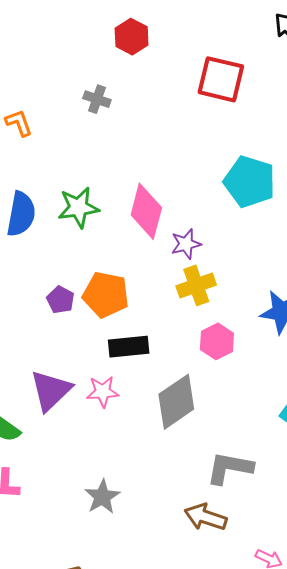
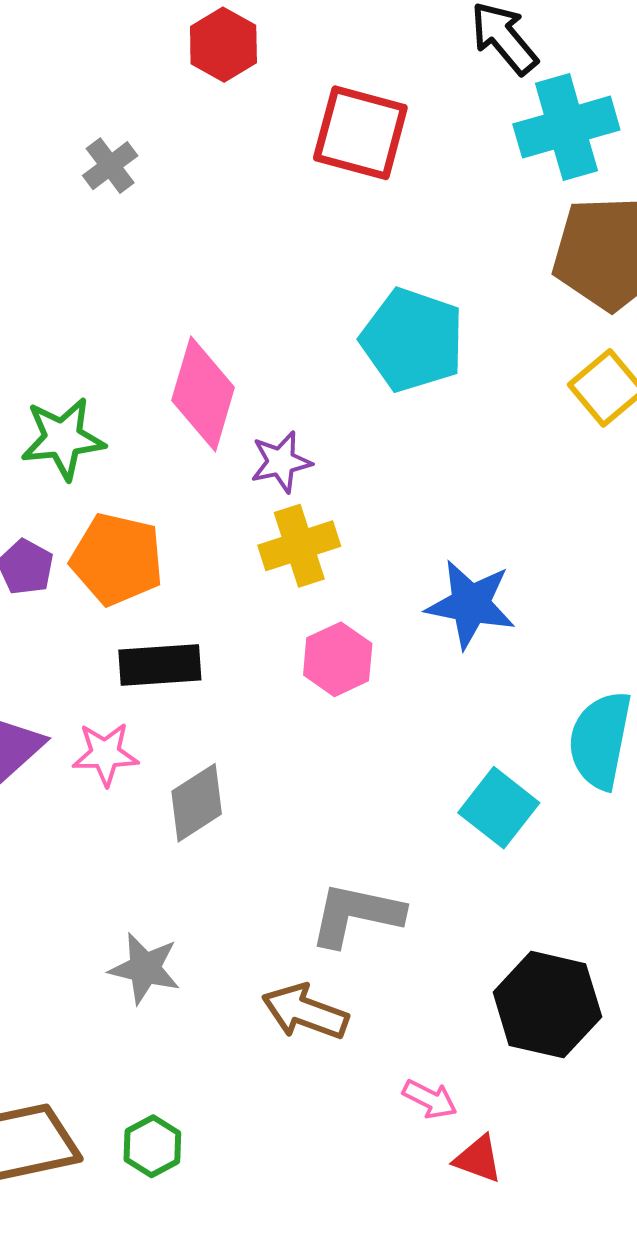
red hexagon: (132, 37) -> (223, 45), moved
gray cross: (97, 99) -> (110, 166), turned 32
green star: (78, 207) -> (63, 439), moved
gray diamond: (176, 402) -> (197, 803), moved, size x0.7
gray star: (102, 497) -> (145, 968), moved, turned -30

